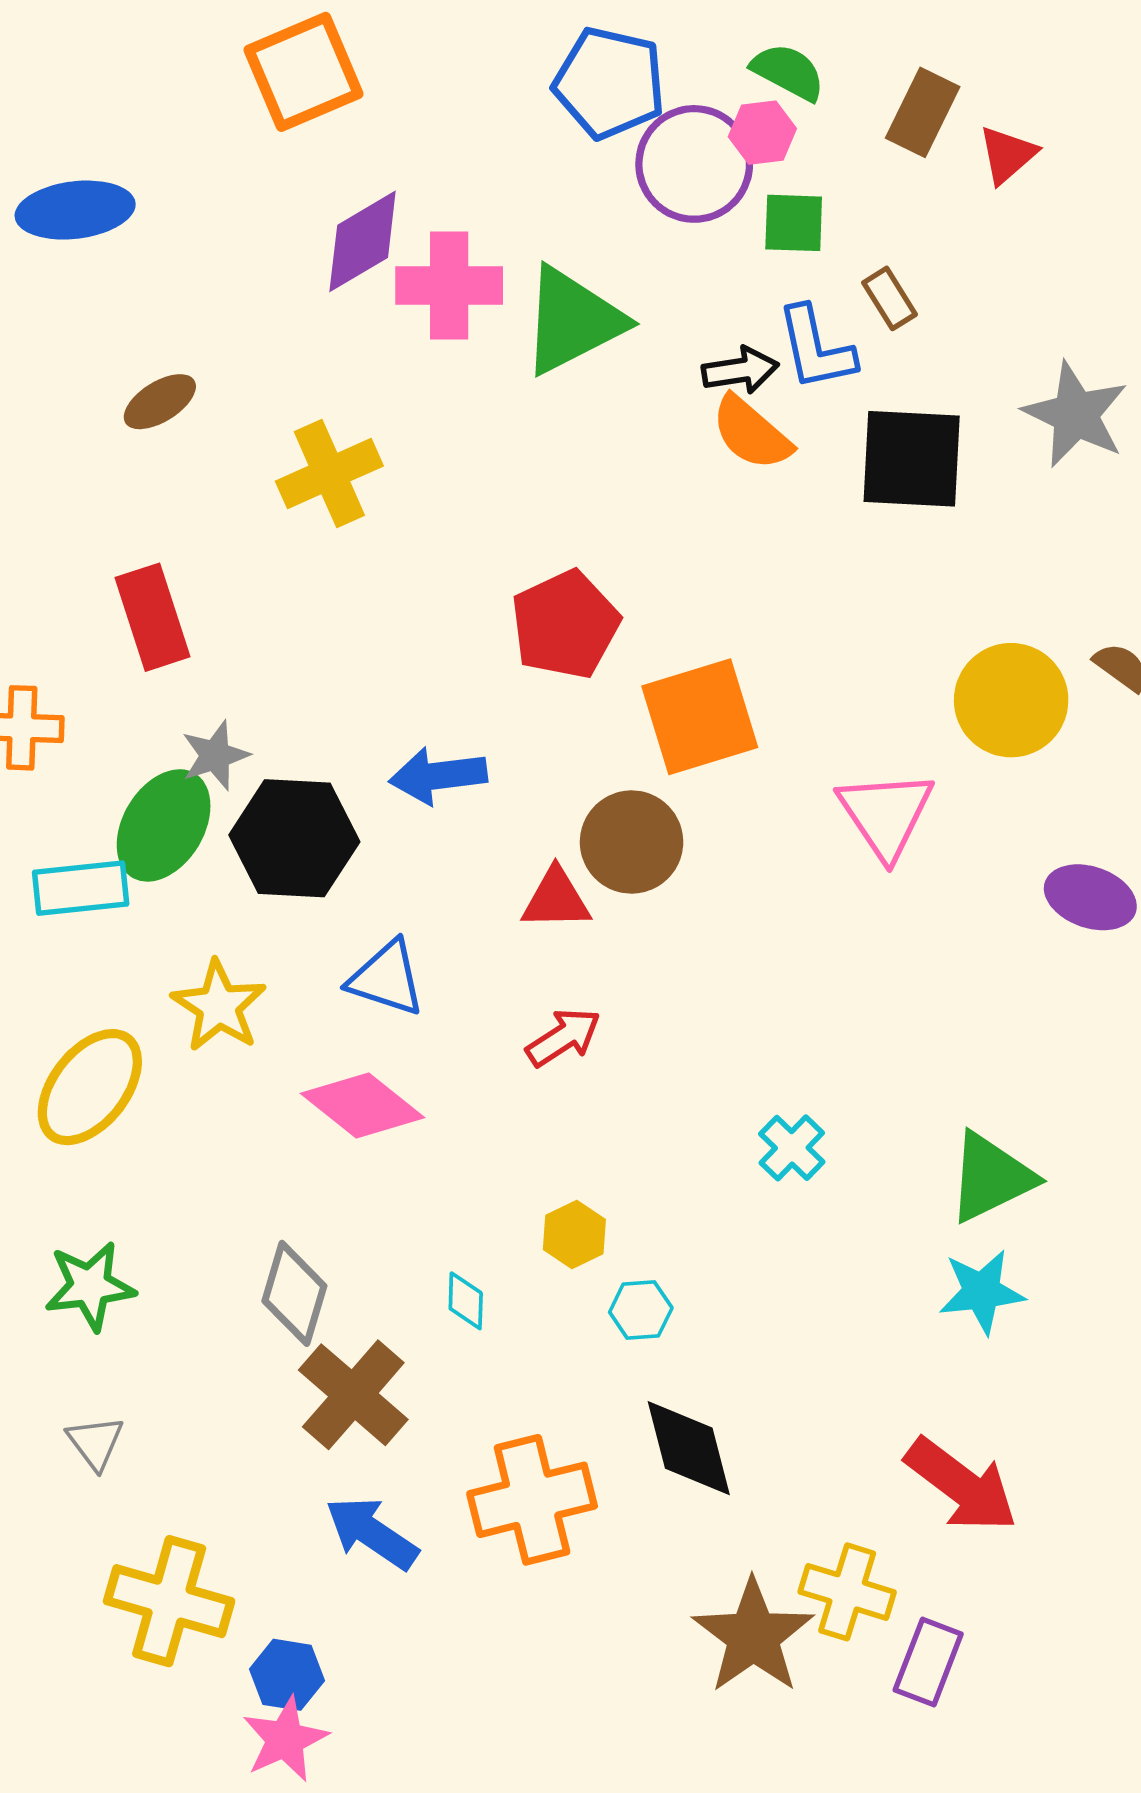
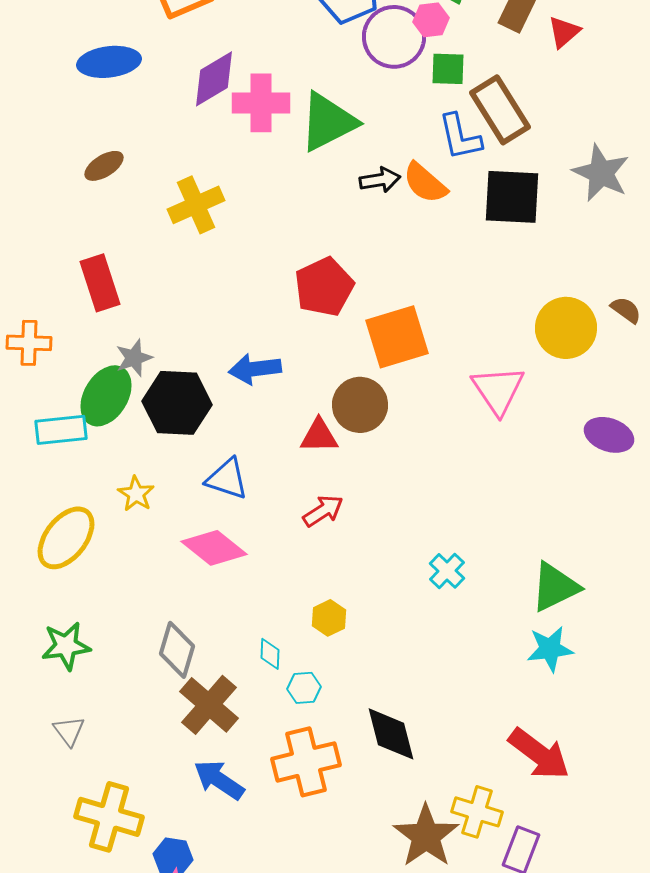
blue ellipse: (75, 210) -> (109, 62), moved
brown rectangle: (889, 298) -> (500, 110), size x2.0
black arrow: (740, 370) -> (380, 180), moved
yellow star: (219, 1006) -> (136, 494), size x0.7
cyan hexagon: (641, 1310) -> (304, 688), moved

